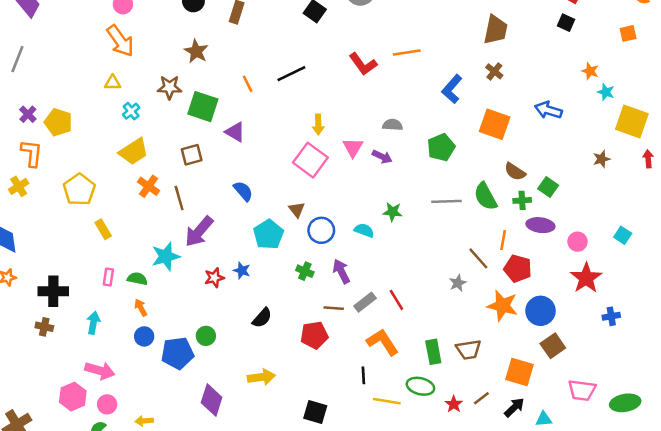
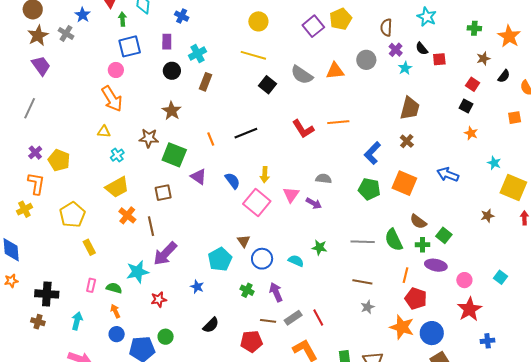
orange star: (590, 71) -> (471, 133), moved
green pentagon: (441, 147) -> (369, 189), moved, turned 30
blue semicircle: (243, 191) -> (232, 181), moved
brown line: (478, 258) -> (362, 282), moved, turned -42
red star: (214, 278) -> (159, 299), moved

